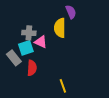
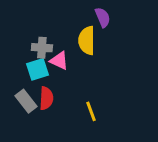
gray rectangle: (14, 58) -> (26, 101), moved
yellow line: (63, 86) -> (91, 111), moved

